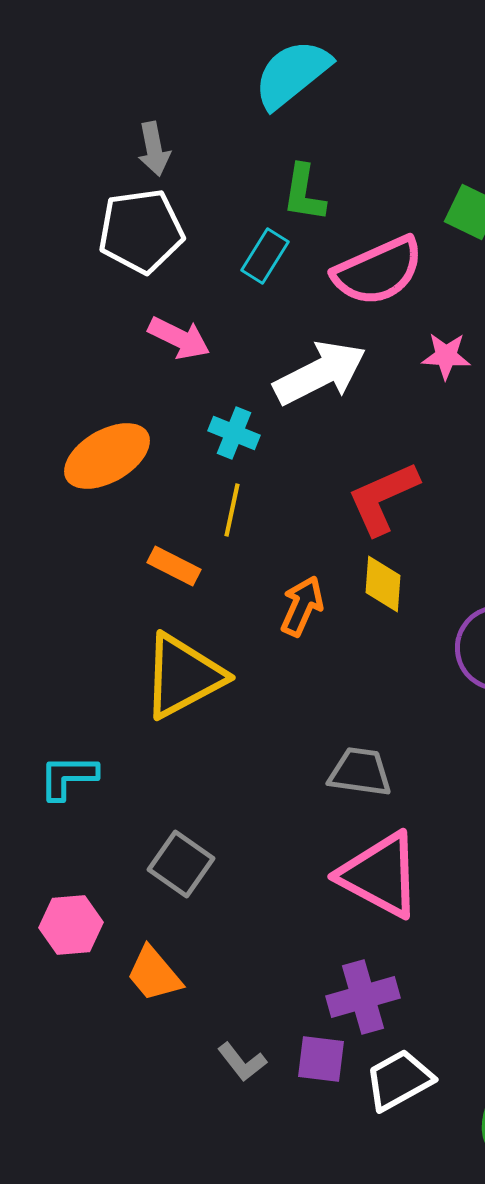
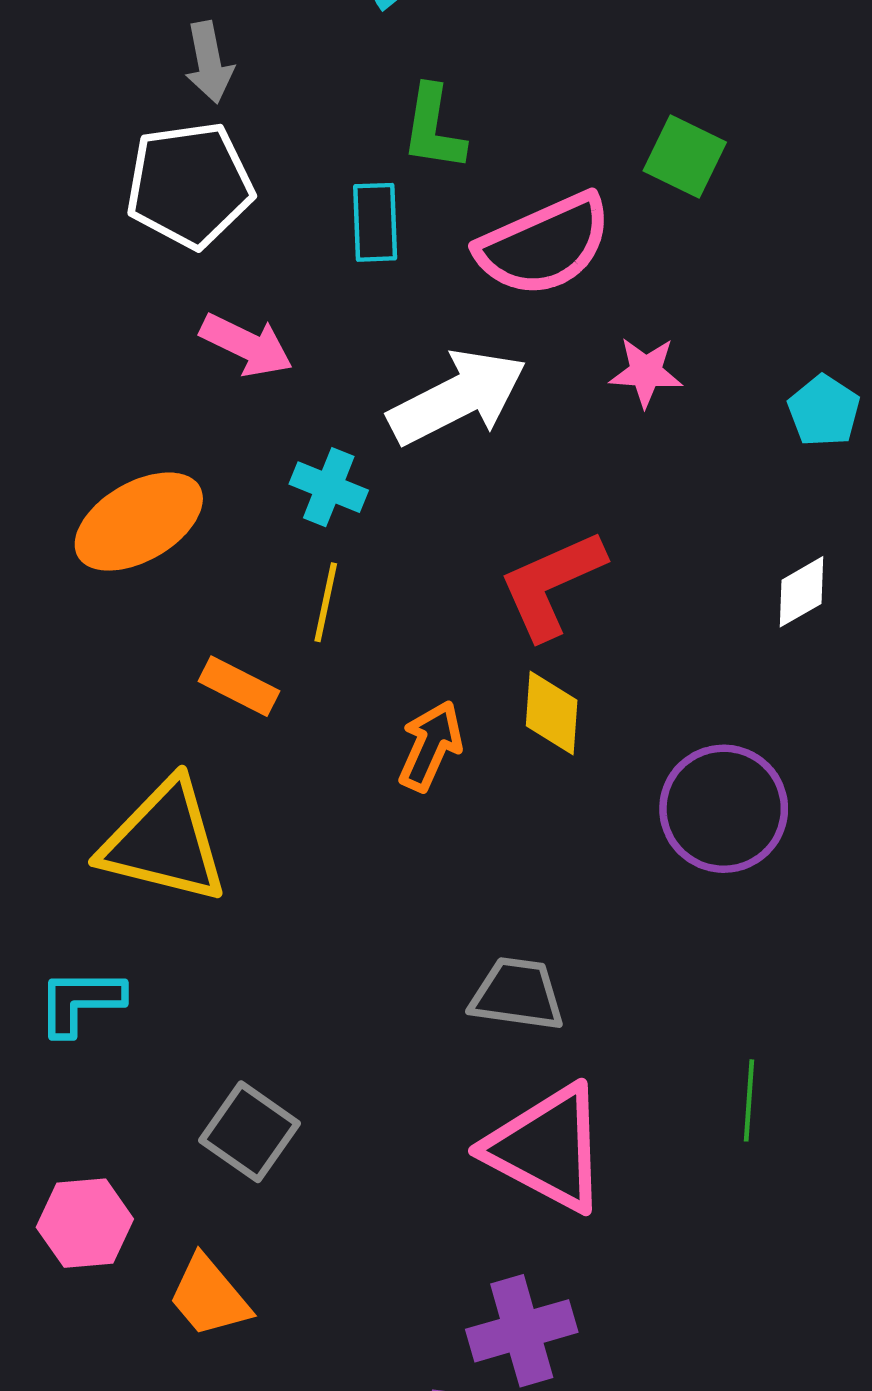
cyan rectangle: (265, 256) -> (375, 222), turned -34
yellow triangle: (183, 676) -> (164, 842), moved, turned 42

